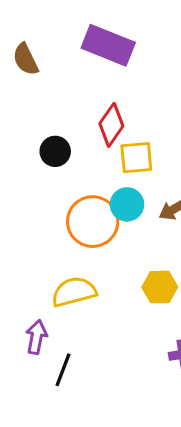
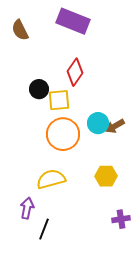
yellow square: (136, 158) -> (59, 100), moved
cyan circle: (127, 204) -> (98, 123), moved

